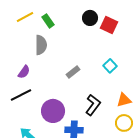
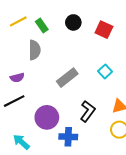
black circle: (90, 18) -> (73, 22), moved
purple semicircle: (24, 72) -> (17, 78), turned 40
gray rectangle: (73, 72) -> (67, 78), size x1.5

